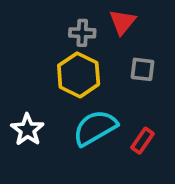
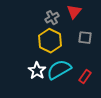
gray cross: (82, 33) -> (52, 18), turned -32
white star: (27, 130) -> (37, 71), moved

